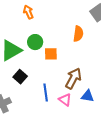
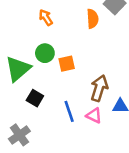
orange arrow: (28, 12) -> (46, 17), moved
orange semicircle: (78, 34) -> (93, 19), moved

